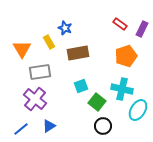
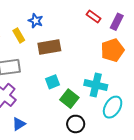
orange pentagon: (126, 56) -> (113, 50), moved

